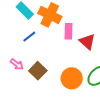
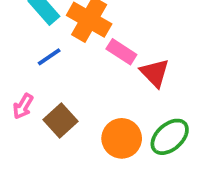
pink rectangle: (68, 31) -> (121, 52), turned -63
pink arrow: (17, 64) -> (23, 106), turned 80

